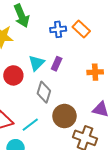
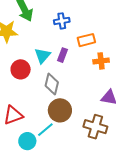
orange rectangle: (81, 29) -> (86, 40), moved, turned -54
brown circle: (64, 116) -> (60, 110), moved
cyan line: (30, 125) -> (45, 130), moved

